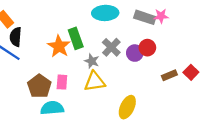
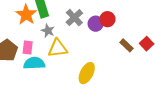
gray star: (92, 61) -> (48, 31), moved
brown rectangle: (169, 75) -> (127, 45), turned 64
cyan semicircle: (52, 108) -> (34, 63), moved

